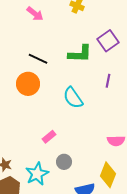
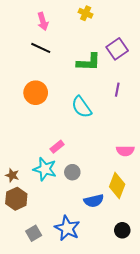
pink arrow: (35, 14) -> (43, 21), turned 36
black line: (38, 59) -> (41, 48), moved
cyan star: (37, 174) -> (45, 169), moved, turned -30

